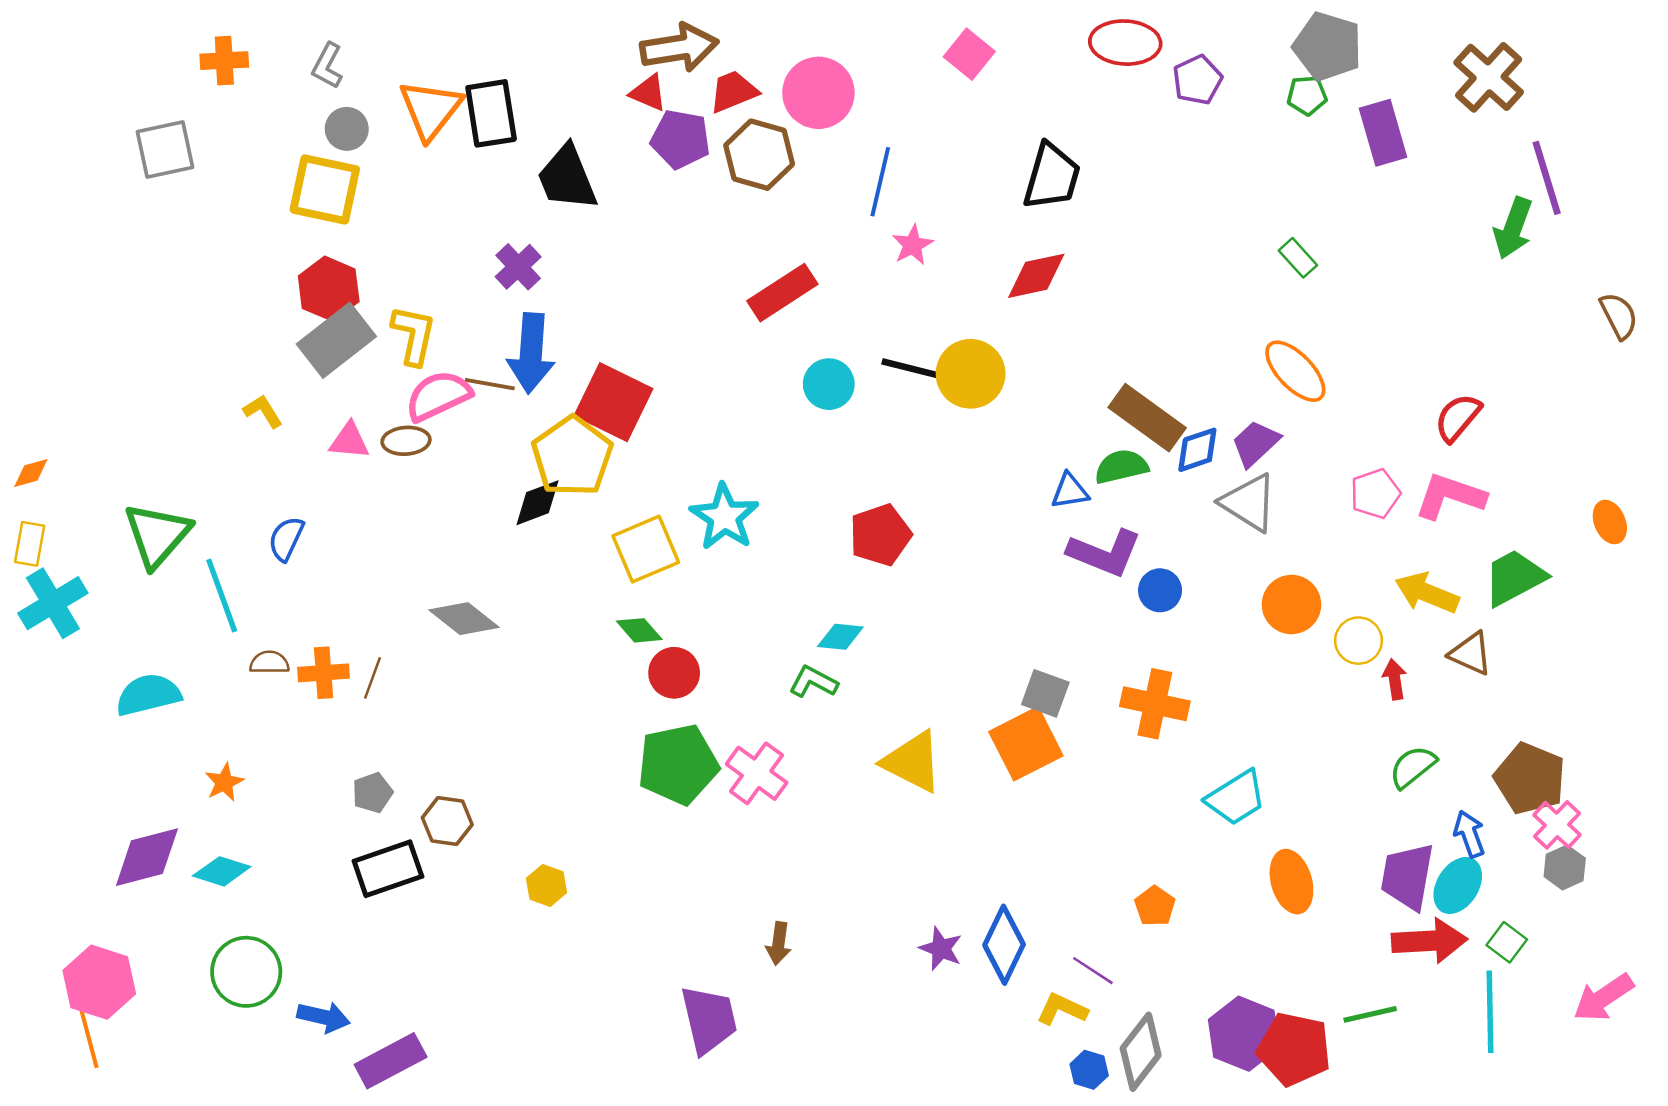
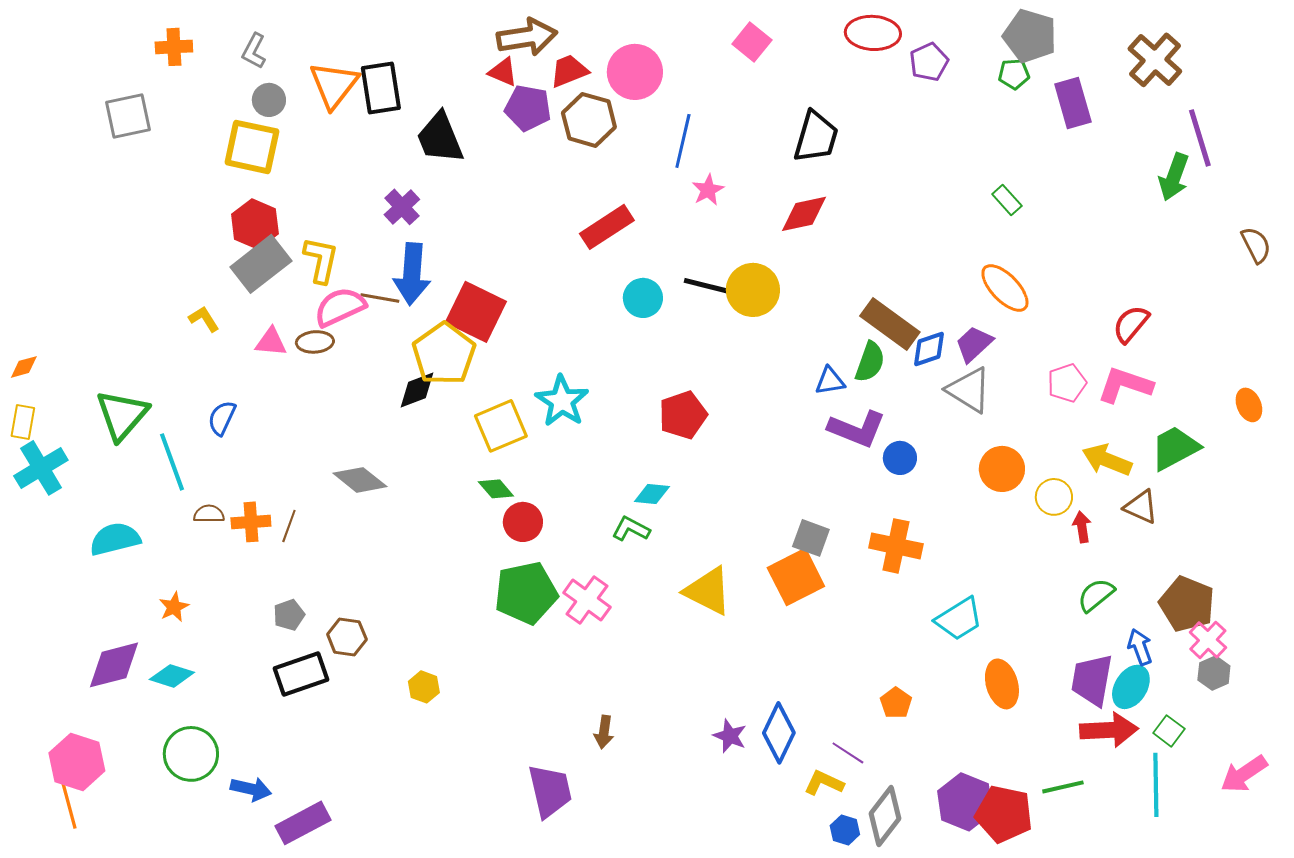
green semicircle: (1121, 467) -> (870, 362), turned 123

